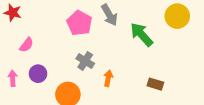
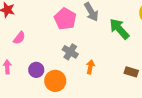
purple circle: (38, 74) -> (36, 70), moved

